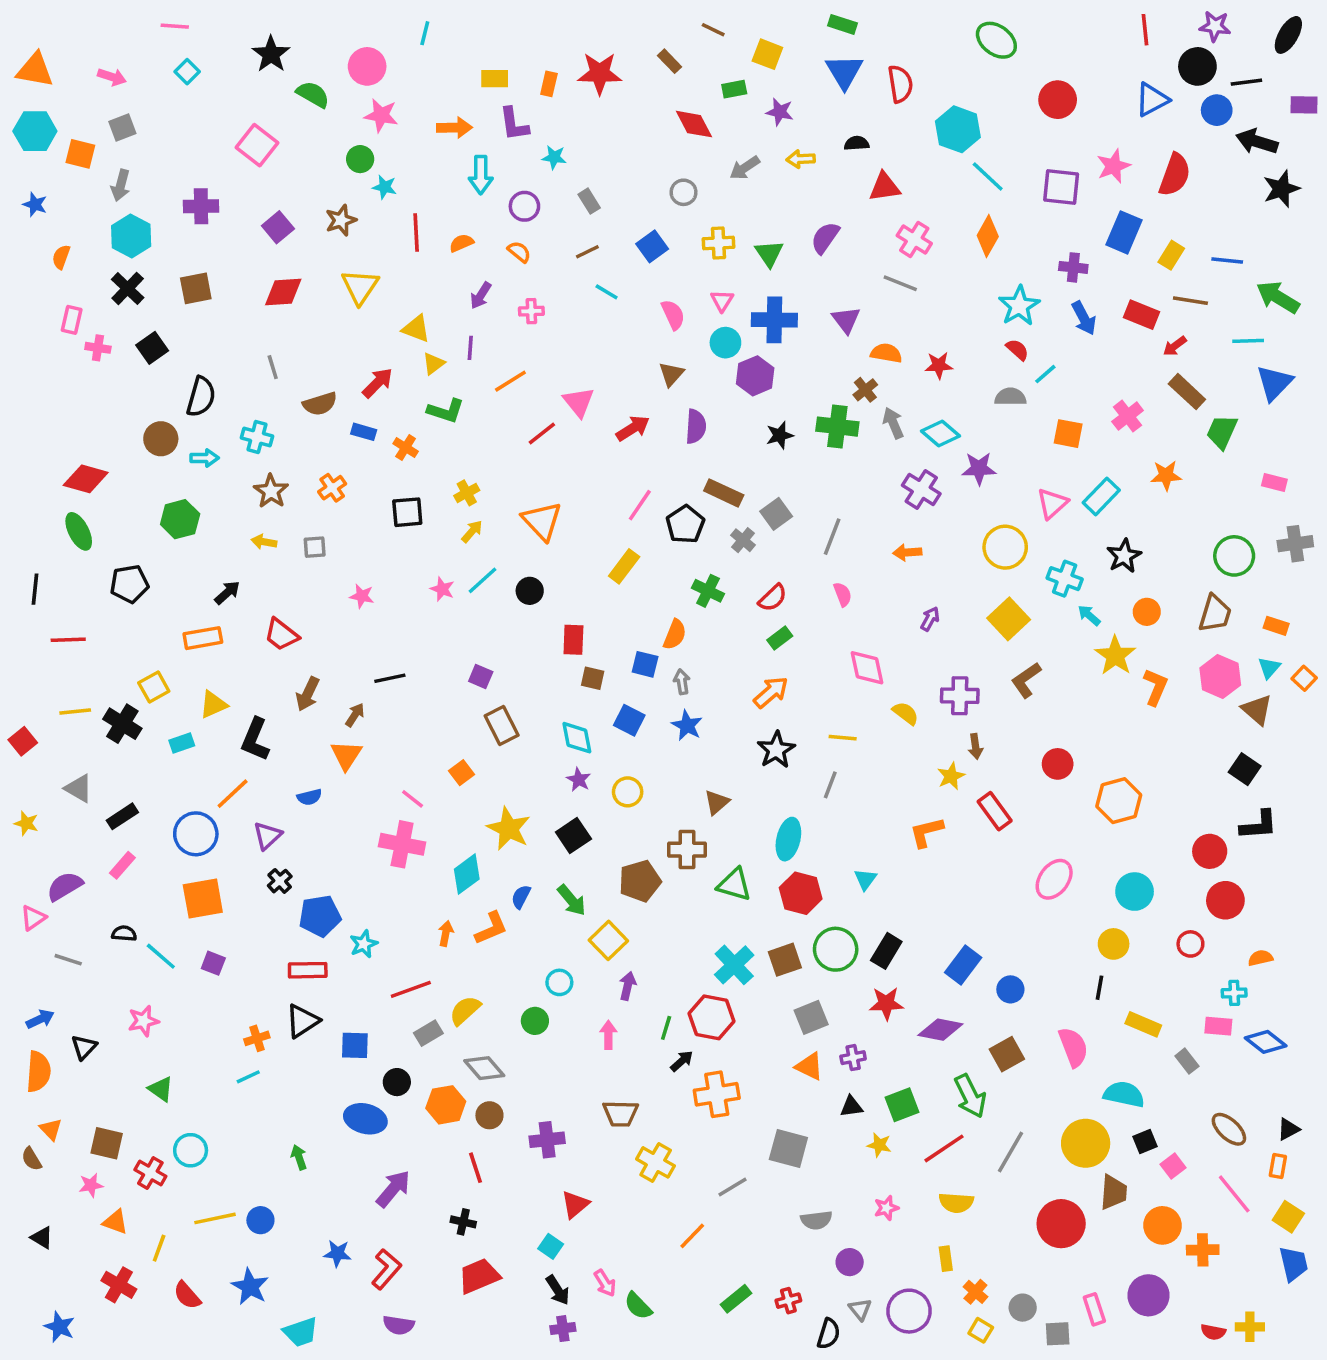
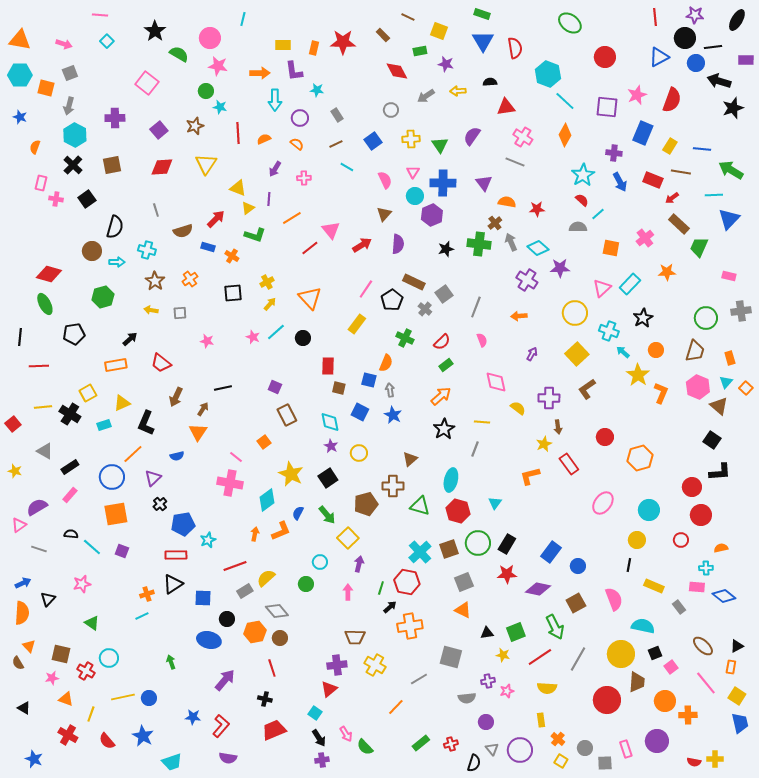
orange rectangle: (1276, 626) -> (730, 358), turned 56
purple cross: (853, 1058) -> (488, 681), moved
purple cross: (547, 1140) -> (337, 665), moved

